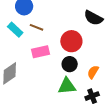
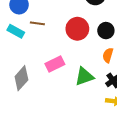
pink rectangle: (40, 52) -> (55, 64), moved
black circle: (70, 64) -> (106, 31), moved

